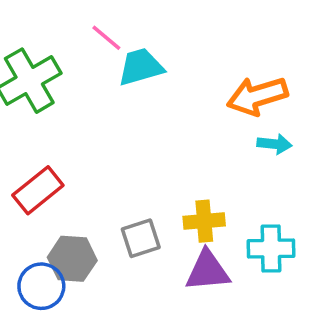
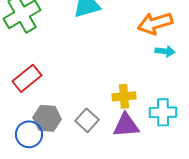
gray square: (141, 238) -> (87, 120), moved, turned -30

